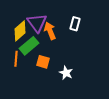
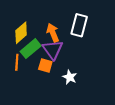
purple triangle: (37, 23) -> (53, 50), moved
white rectangle: (75, 24) -> (79, 25), size x1.5

